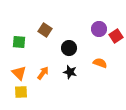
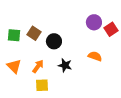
brown square: (45, 30) -> (34, 33), moved
black circle: (69, 48) -> (54, 41), moved
yellow square: (21, 92) -> (42, 85), moved

